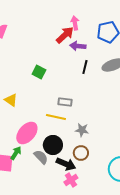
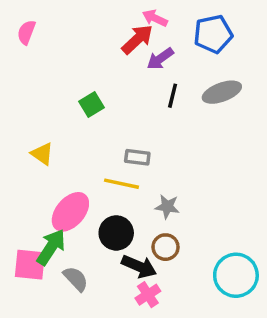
pink arrow: (75, 23) -> (155, 18), turned -56
purple arrow: (78, 46) -> (160, 59), turned -42
green square: (39, 72) -> (92, 104), turned 32
green arrow: (16, 153) -> (51, 247), size x1.5
gray semicircle: (41, 157) -> (76, 279), moved

